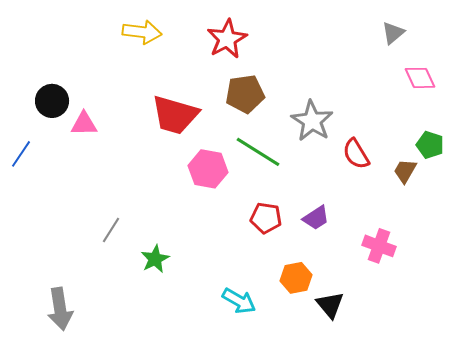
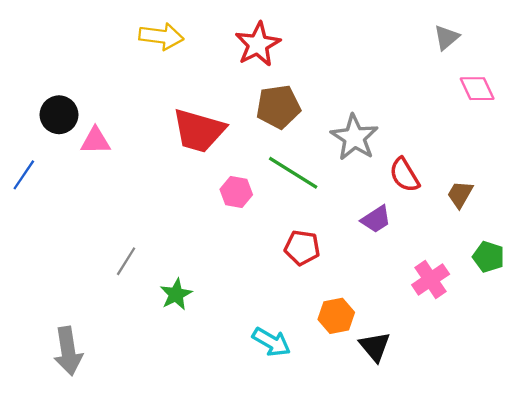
green pentagon: (430, 145) -> (488, 257), moved
pink hexagon: (208, 169) -> (236, 192), size x0.7
purple trapezoid: (316, 218) -> (376, 219), moved
pink cross: (379, 246) -> (431, 279), turned 36

